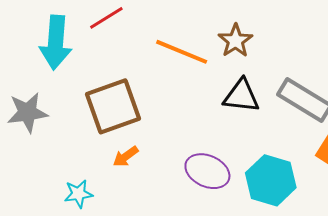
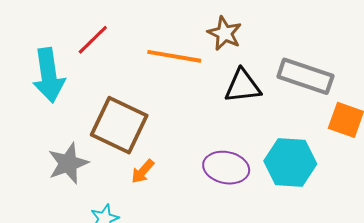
brown square: (113, 106) -> (119, 125), turned -32
gray star: (27, 112) -> (68, 163), moved

